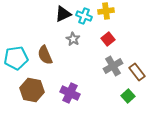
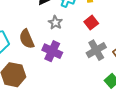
purple cross: (70, 93) -> (52, 51), moved

